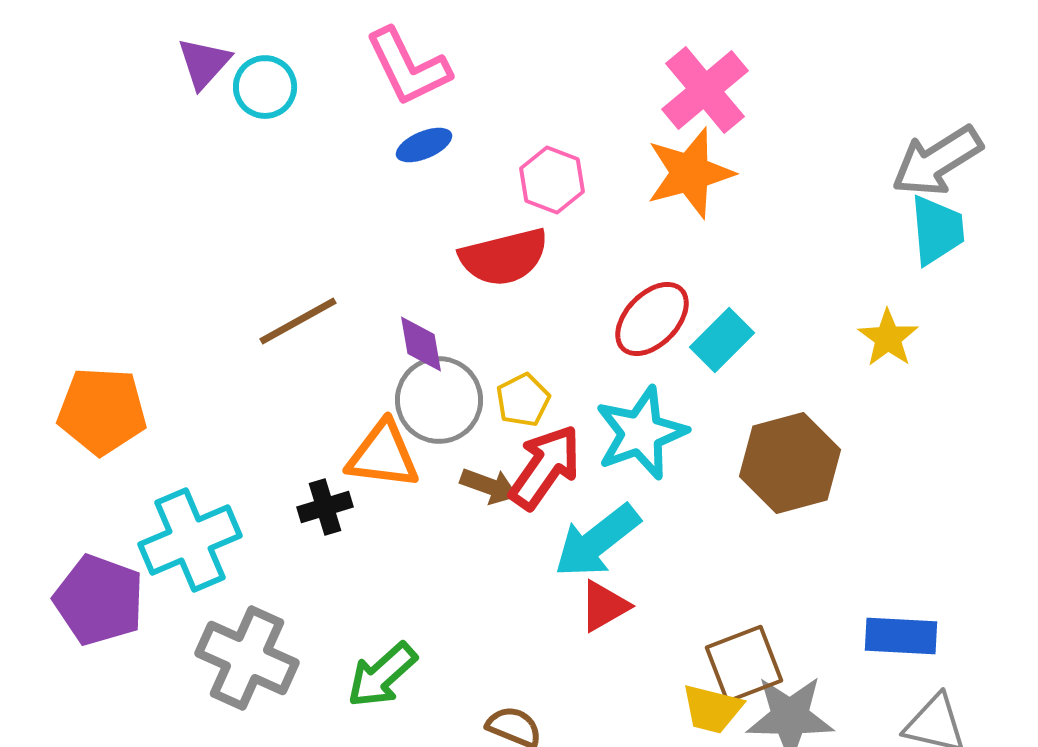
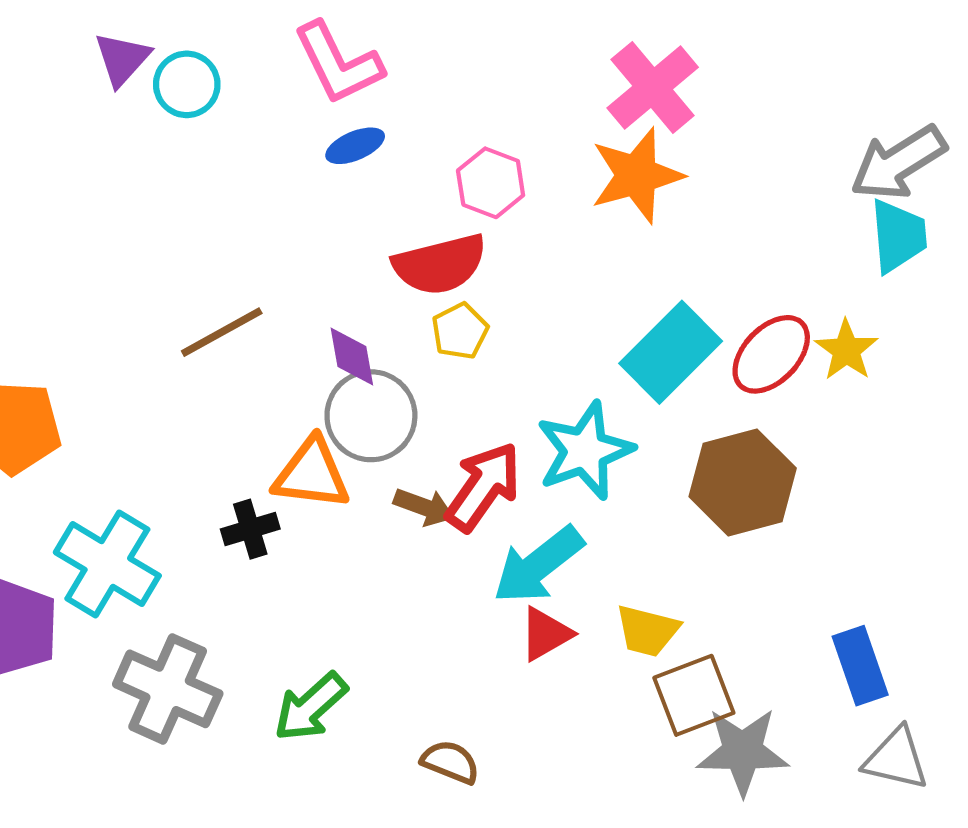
red ellipse: (652, 319) -> (771, 354), moved
cyan rectangle: (722, 340) -> (671, 352), size x1.5
yellow pentagon: (523, 400) -> (460, 331), moved
cyan cross: (190, 540) -> (107, 564), turned -36
blue rectangle: (901, 636) -> (860, 666), turned 68
yellow trapezoid: (712, 709) -> (647, 631), moved

